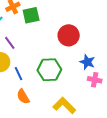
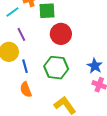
red circle: (69, 35) -> (61, 34), moved

